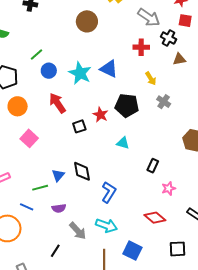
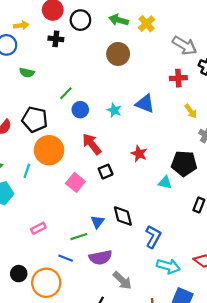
cyan star: (80, 73) -> (114, 110), size x0.6
orange circle: (18, 106) -> (49, 150), size x1.4
black pentagon: (127, 106) -> (184, 163), moved
black square: (79, 126) -> (106, 172), moved
pink square: (29, 138) -> (75, 182), moved
purple semicircle: (59, 208) -> (100, 257), size x1.5
cyan arrow: (106, 226) -> (168, 266), moved

